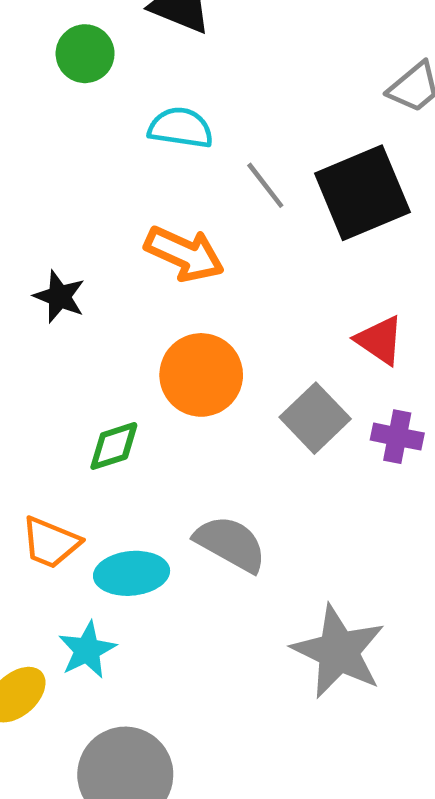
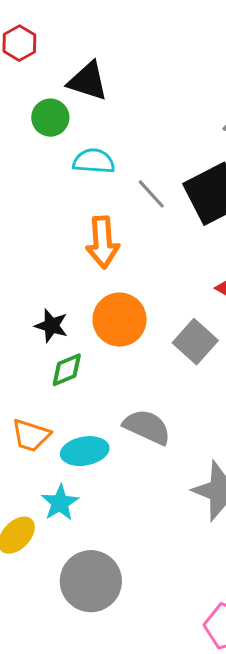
green circle: (85, 54) -> (50, 118), moved
orange arrow: (184, 254) -> (103, 242), turned 66
black star: (59, 297) -> (51, 326), moved

